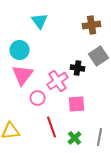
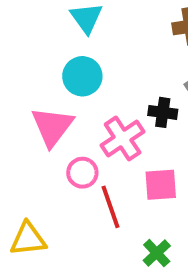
cyan circle: (20, 50) -> (82, 76), moved
red line: (52, 127) -> (110, 207), moved

